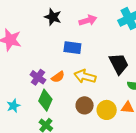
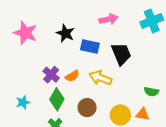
black star: (53, 17) -> (65, 33), moved
black trapezoid: (119, 64) -> (121, 54), moved
brown circle: (85, 105) -> (87, 108), moved

